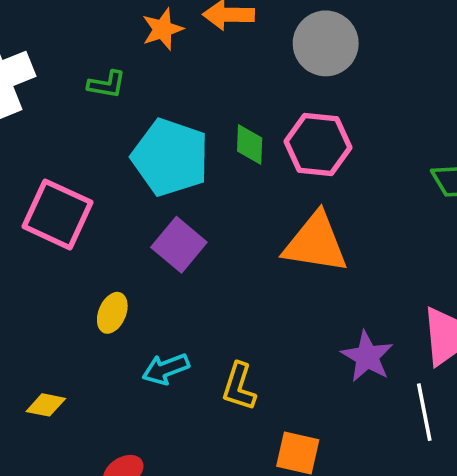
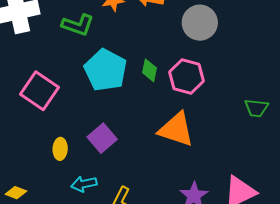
green L-shape: (107, 84) -> (78, 25), size x1.5
purple square: (179, 245) -> (102, 138), moved
yellow ellipse: (112, 313) -> (60, 149), turned -30

